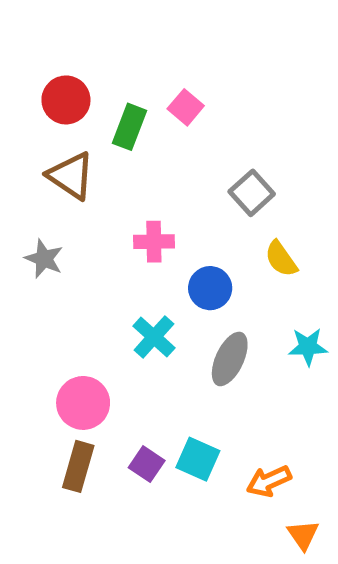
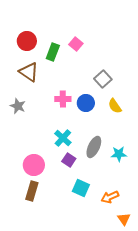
blue circle: (210, 288) -> (86, 103), moved
cyan star: (308, 347) -> (119, 154), moved
purple square: (147, 464) -> (69, 160), moved

